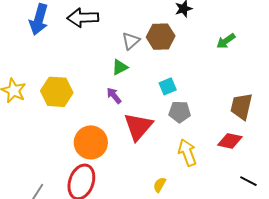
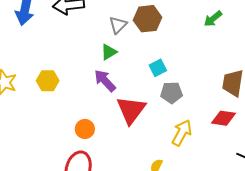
yellow hexagon: (57, 92) -> (48, 81), size x0.7
purple arrow: (114, 96) -> (105, 81), size x1.4
orange circle: (91, 142) -> (85, 129), size x0.6
yellow arrow: (187, 153) -> (182, 133), turned 52

